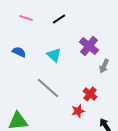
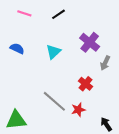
cyan triangle: (54, 55) -> (53, 52), turned 35
gray line: (48, 88) -> (54, 101), moved
red cross: (90, 94) -> (85, 84), moved

